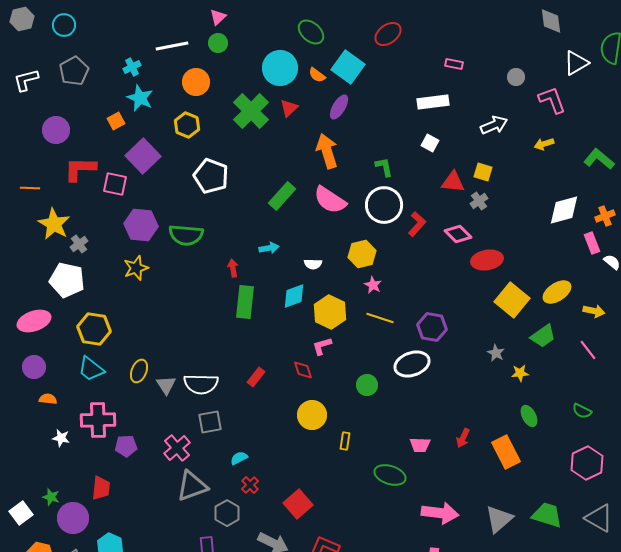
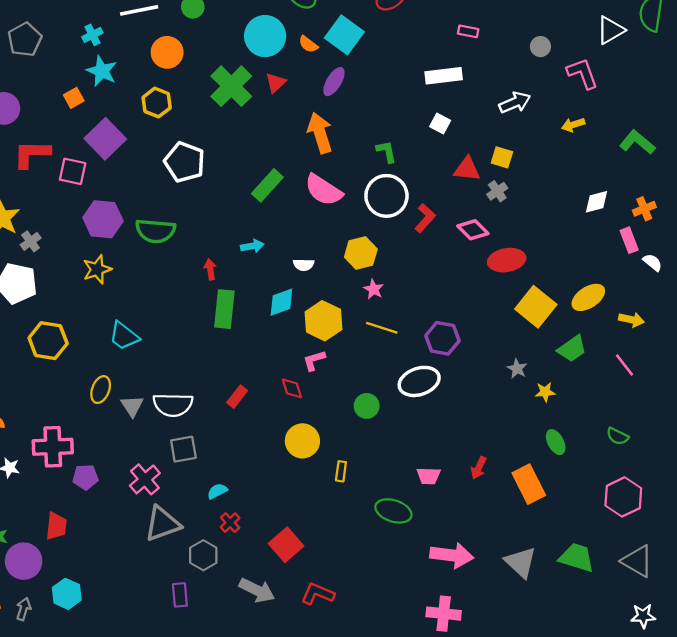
white diamond: (564, 210) -> (596, 202), size x0.7
cyan trapezoid: (91, 369) -> (124, 336), moved
gray triangle: (499, 519) -> (521, 562), turned -36

